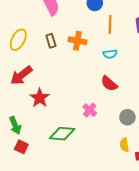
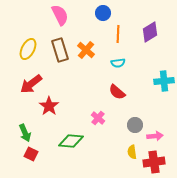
brown rectangle: (51, 41) -> (60, 50), size x1.6
orange cross: (77, 41) -> (86, 50), turned 30

